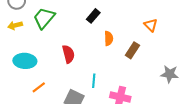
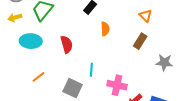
brown rectangle: (132, 50) -> (140, 41), moved
cyan ellipse: (25, 61) -> (31, 41), moved

